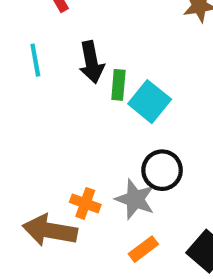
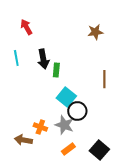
cyan square: (150, 102) -> (66, 97), moved
brown arrow: (50, 230) -> (23, 140), size x0.7

